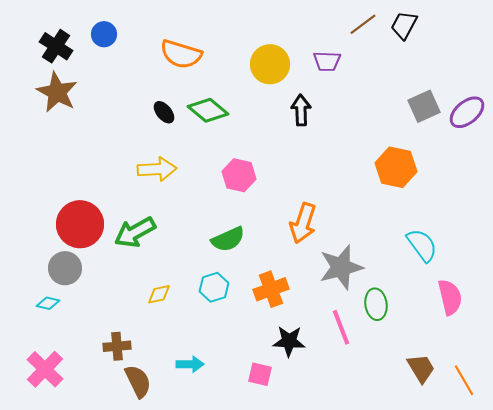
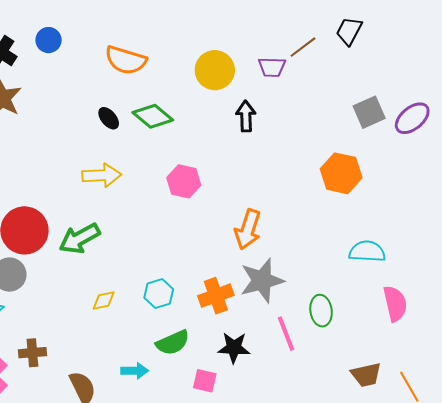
brown line: (363, 24) -> (303, 47), moved
green semicircle: (228, 239) -> (173, 343), moved
cyan semicircle: (422, 245) -> (367, 251), turned -51
gray star: (341, 267) -> (262, 281), moved
brown cross: (117, 346) -> (32, 353), moved
brown trapezoid: (421, 368) -> (366, 375), turned 108

